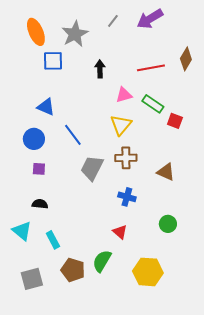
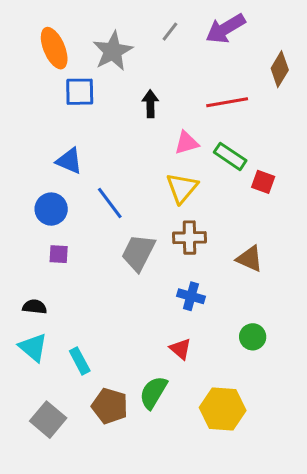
brown diamond: (186, 59) -> (280, 69), moved
black semicircle: (40, 204) -> (35, 307), moved
gray square: (32, 279) -> (48, 420), turned -35

